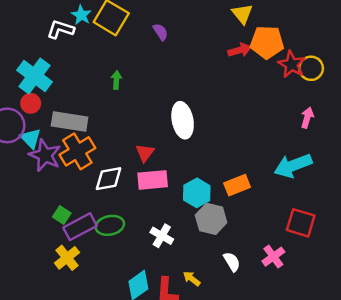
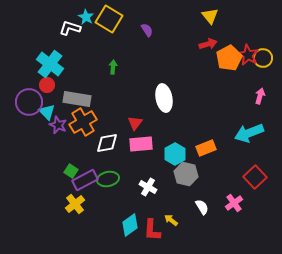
orange pentagon: (267, 42) -> (229, 58), moved, turned -30
purple star: (45, 155) -> (58, 125), size x0.7
red square: (301, 223) -> (255, 177), turned 30

